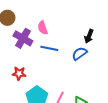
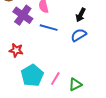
black arrow: (89, 36) -> (81, 15), moved

